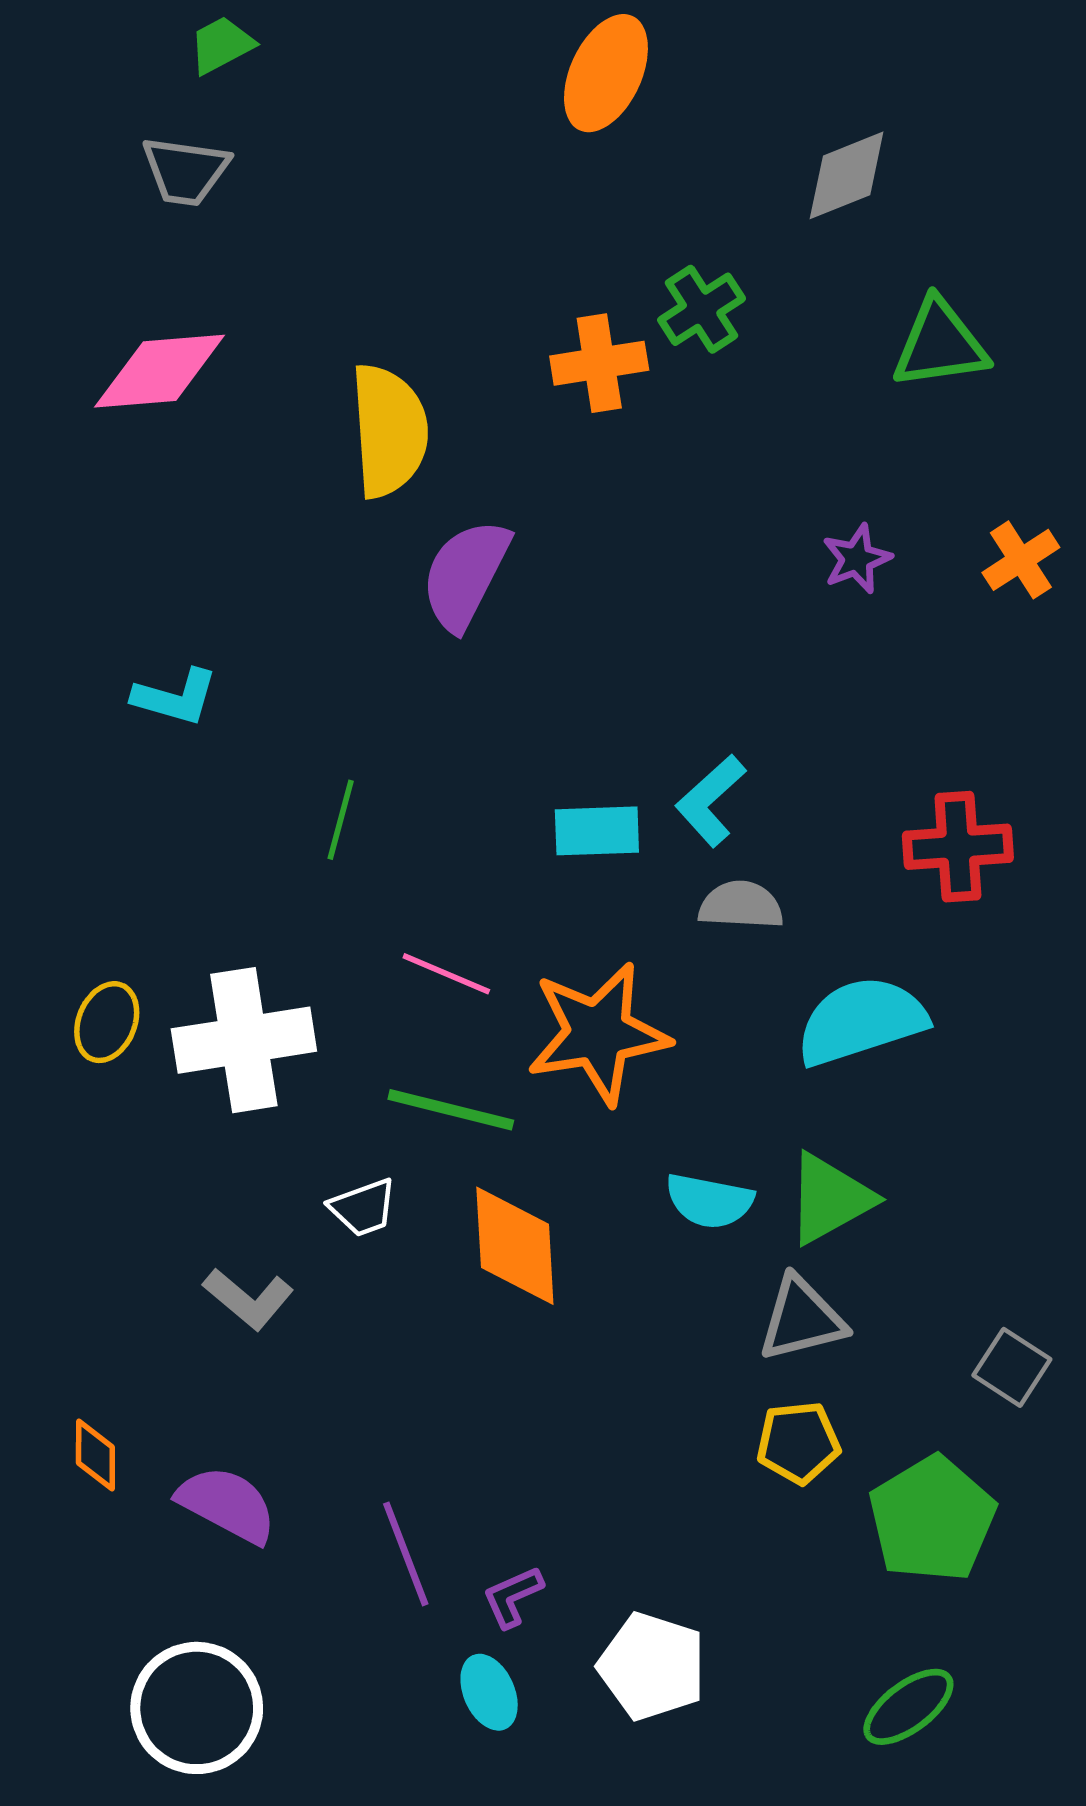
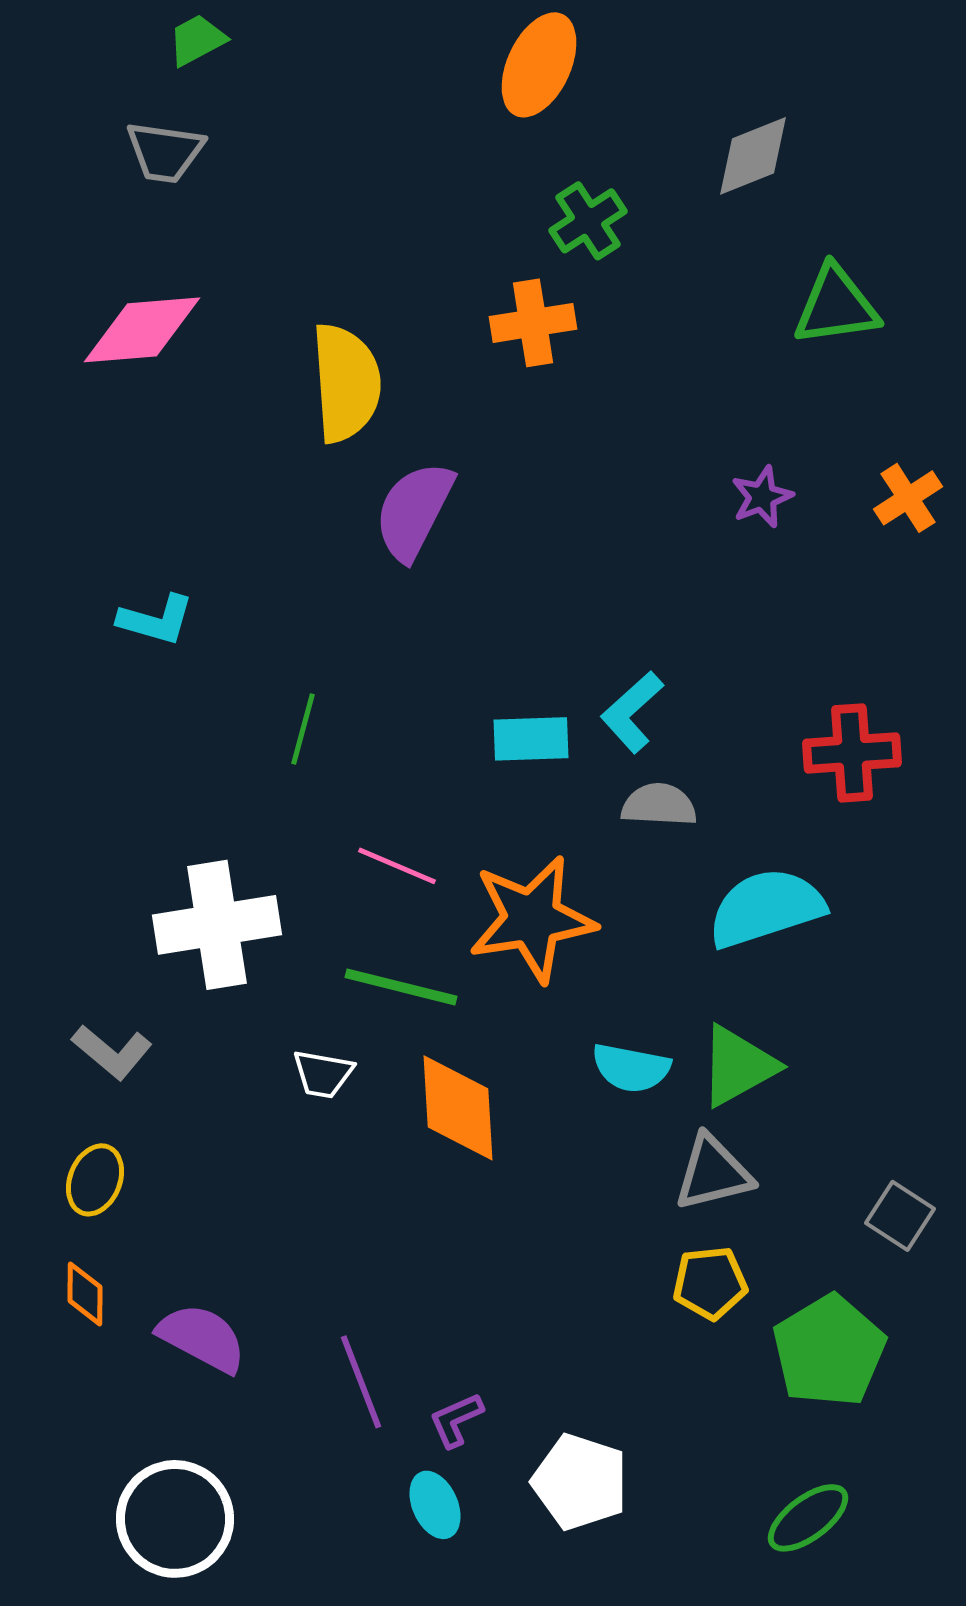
green cross: (702, 309) -> (588, 221), moved
yellow ellipse: (107, 1022) -> (95, 1180), moved
white trapezoid: (363, 1208) -> (323, 1074), turned 30
gray L-shape: (248, 1299) -> (112, 1052), moved

